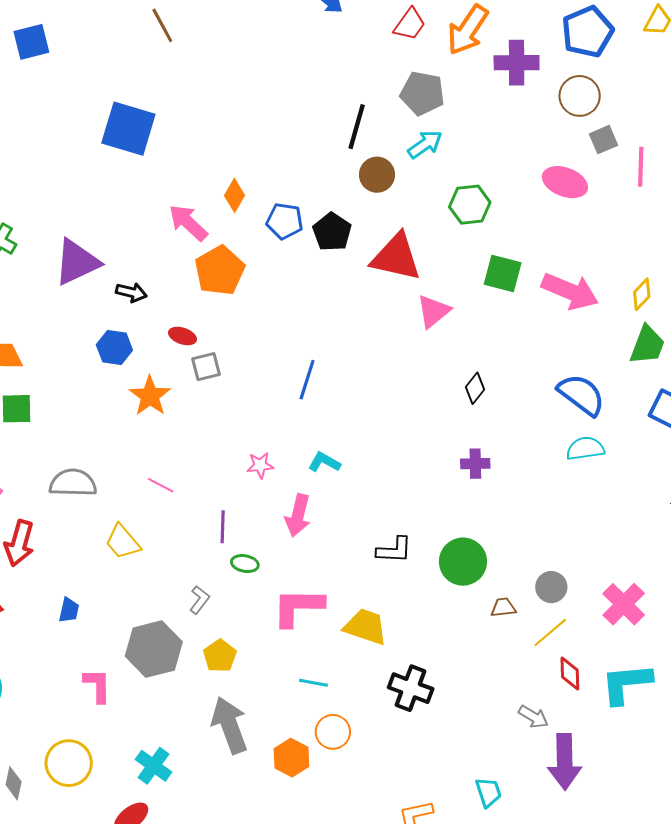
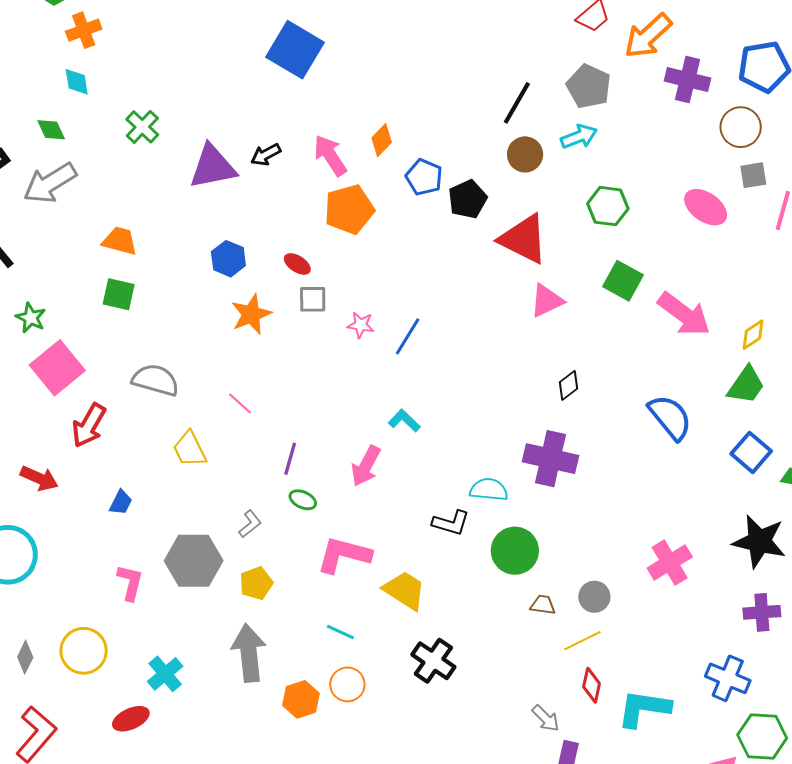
black arrow: (131, 292) -> (266, 155), moved, turned 124
cyan semicircle: (585, 448) -> (489, 490), moved
purple cross: (475, 464) -> (551, 459), size x1.8
pink star: (260, 465) -> (361, 325), moved
pink cross: (624, 604) -> (670, 563), moved

